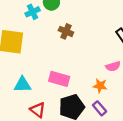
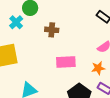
pink rectangle: (59, 79) -> (66, 62), moved

